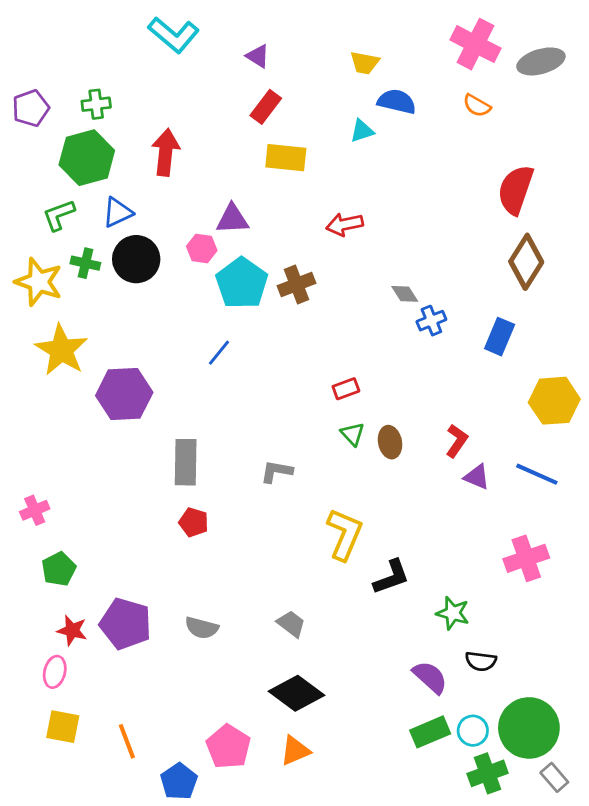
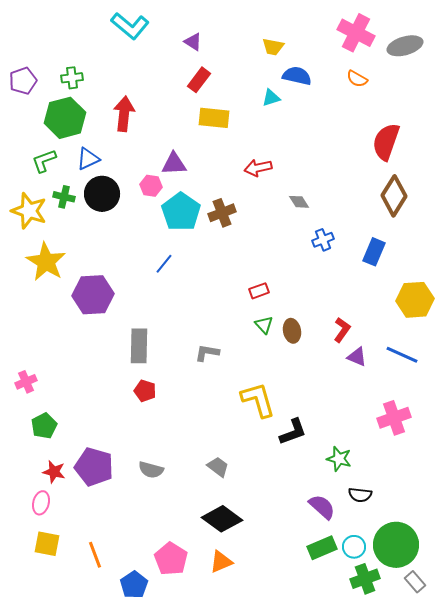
gray diamond: (405, 294) -> (299, 202), moved
yellow L-shape: (345, 534) -> (258, 400), turned -39

